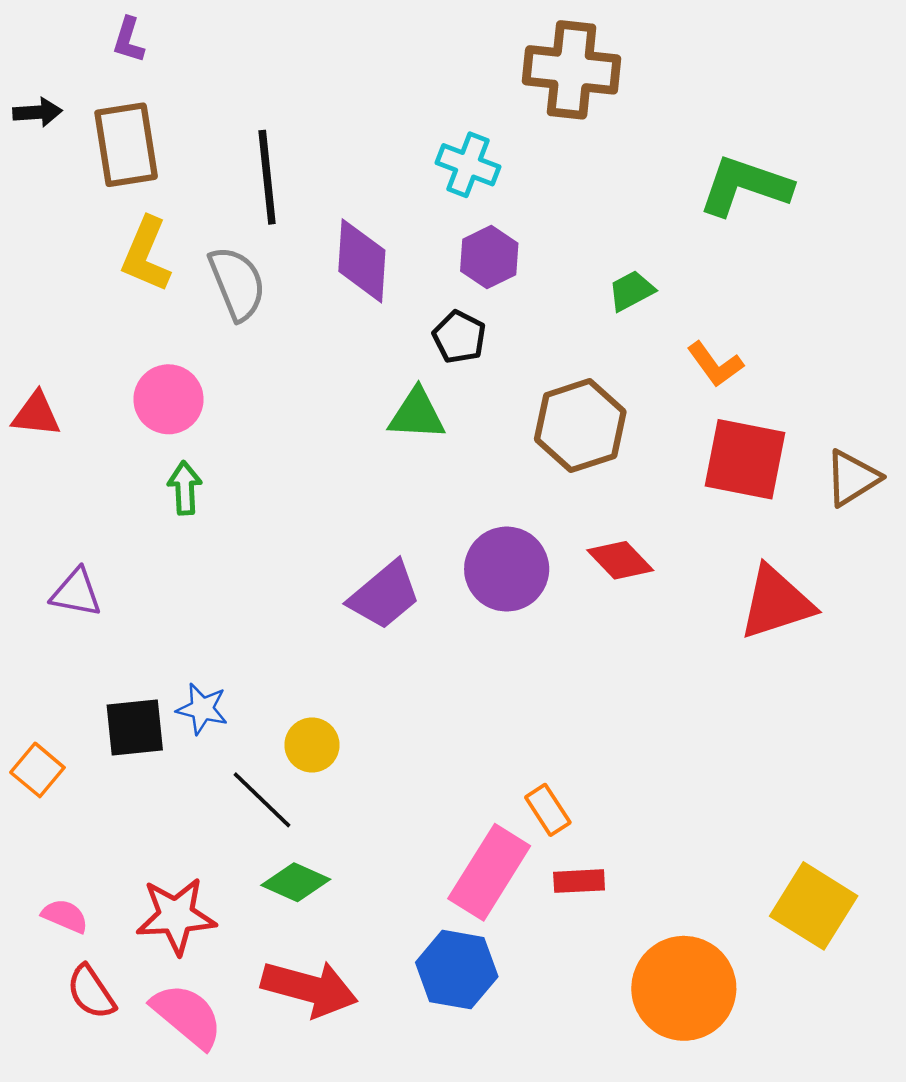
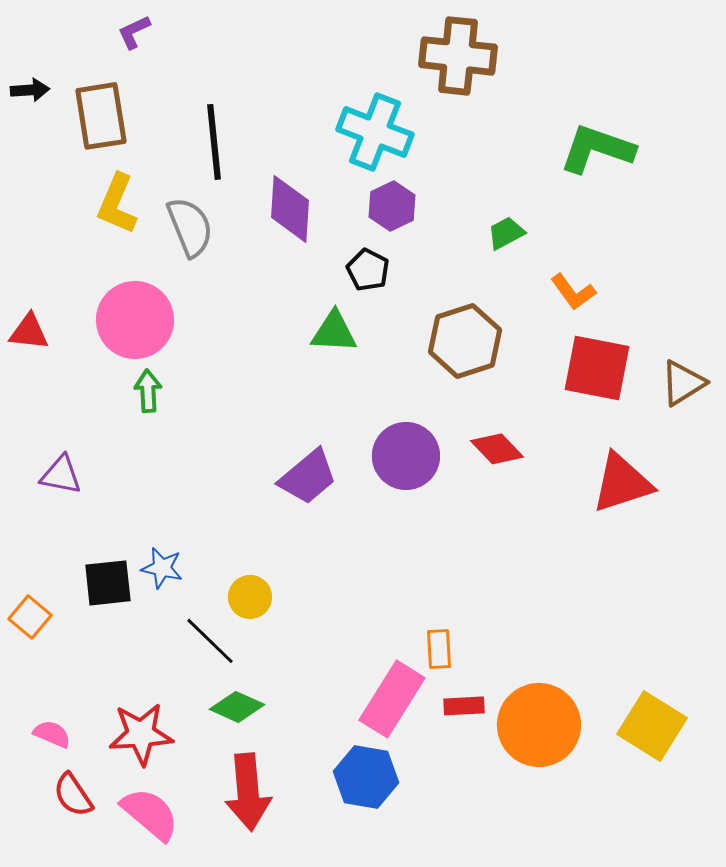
purple L-shape: (129, 40) -> (134, 32), moved, turned 48
cyan cross: (468, 165) -> (375, 132), size x1.5
pink circle: (168, 399) -> (135, 320), size x1.4
orange rectangle: (548, 810) -> (439, 649), turned 30
red arrow: (309, 988) -> (248, 792), turned 70
orange circle: (684, 988) -> (539, 725), moved

